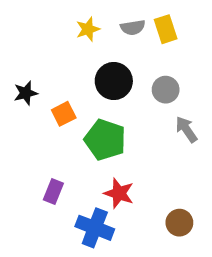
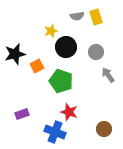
yellow star: (88, 29) -> (51, 31), moved
black star: (26, 93) -> (15, 54), size x1.5
purple rectangle: (53, 192) -> (22, 114), moved, turned 48

